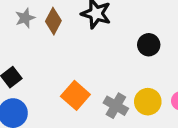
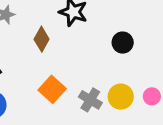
brown diamond: (53, 21) -> (42, 39), moved

